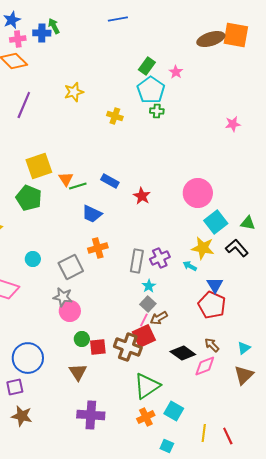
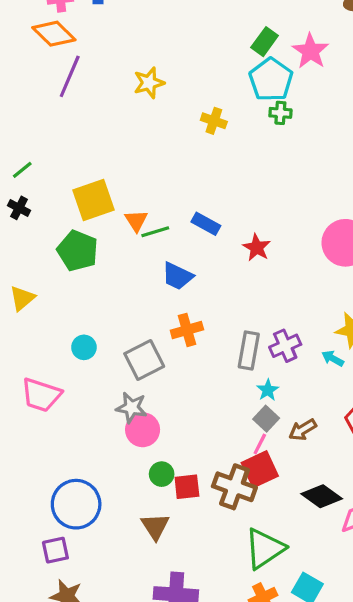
pink star: (176, 72) -> (311, 51), size x1.6
purple line: (24, 105) -> (70, 76), moved
brown arrow: (159, 318) -> (303, 430), moved

